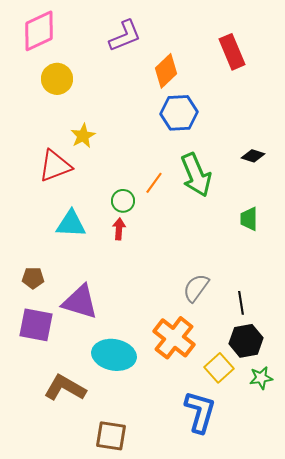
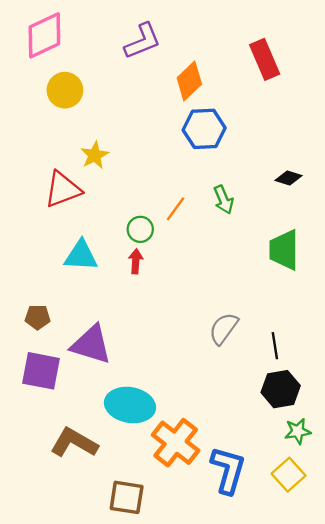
green arrow: (196, 175) -> (224, 200), size x0.6
green trapezoid: (249, 219) -> (284, 250), size x1.5
orange cross: (174, 338) -> (176, 443), moved
yellow square: (219, 368) -> (289, 475), moved

